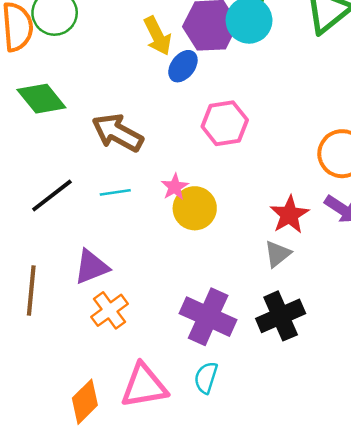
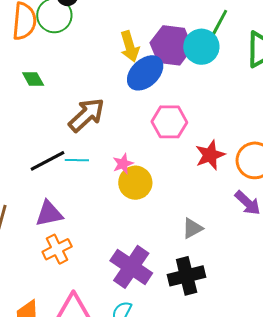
blue ellipse: (183, 66) -> (145, 73), size x1.5
green diamond: (41, 99) -> (33, 79), size x0.6
brown arrow: (117, 133) -> (86, 115), turned 99
black line: (52, 195) -> (48, 161), moved
red star: (289, 215) -> (210, 155), moved

